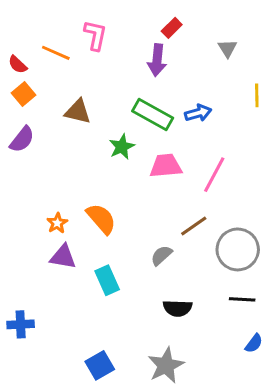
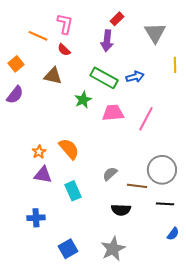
gray triangle: (227, 48) -> (155, 33), size x1.6
red semicircle: (18, 65) -> (64, 50), moved
brown line: (194, 226) -> (137, 186), moved, turned 42
blue cross: (21, 324) -> (36, 218), moved

